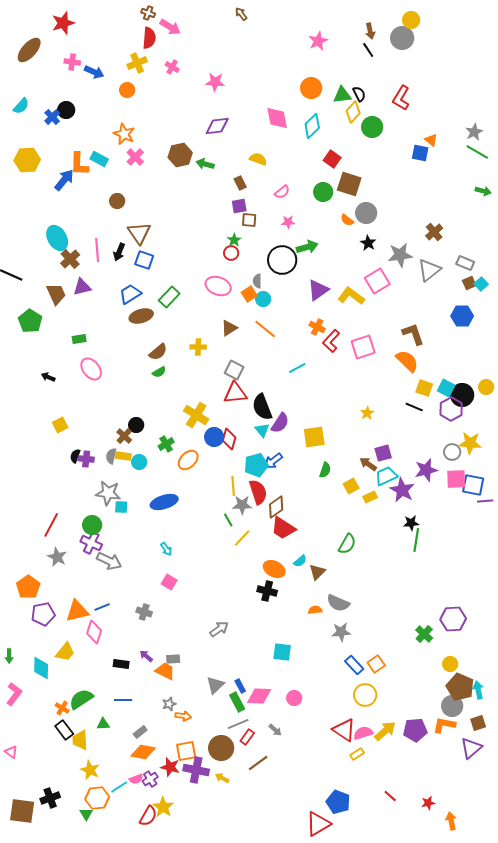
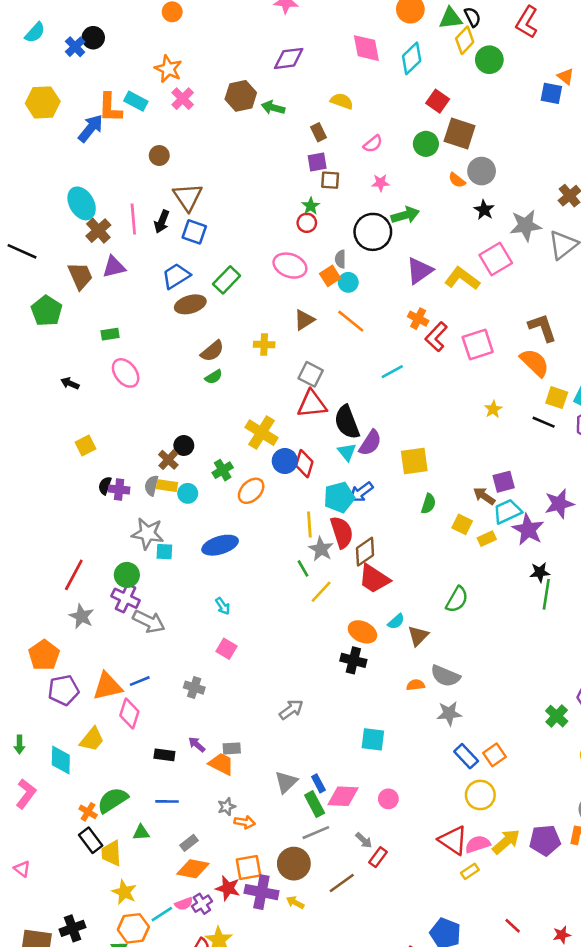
yellow star: (367, 413) -> (493, 409), moved
yellow square: (351, 486) -> (462, 524), turned -35
gray star: (242, 505) -> (321, 549), turned 30
red rectangle: (247, 737) -> (378, 857), moved

